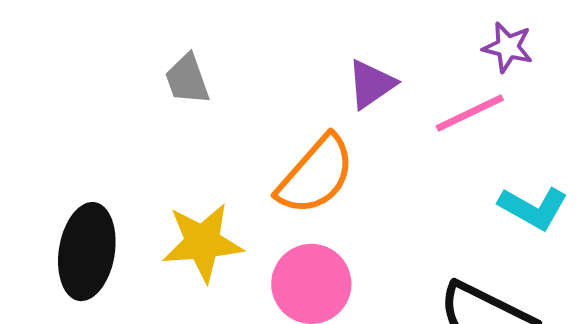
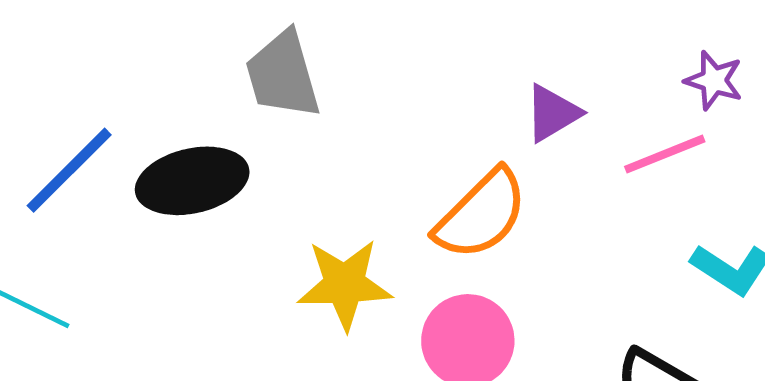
gray trapezoid: (187, 79) -> (283, 75), moved, size x1.5
black ellipse: (87, 252) -> (192, 181), moved, turned 64

